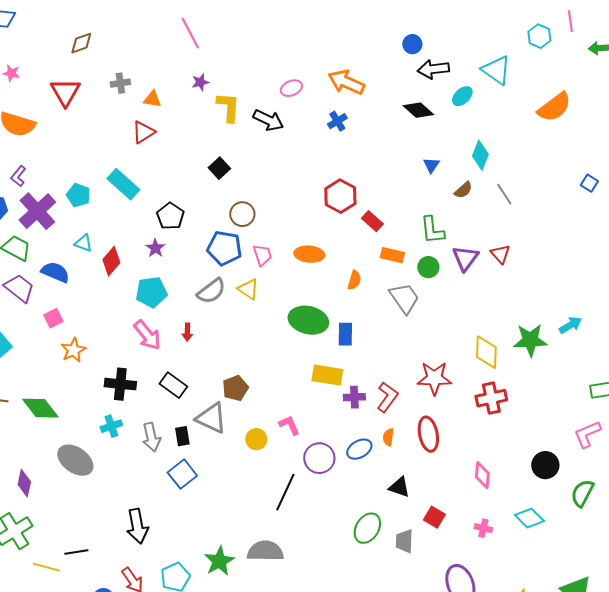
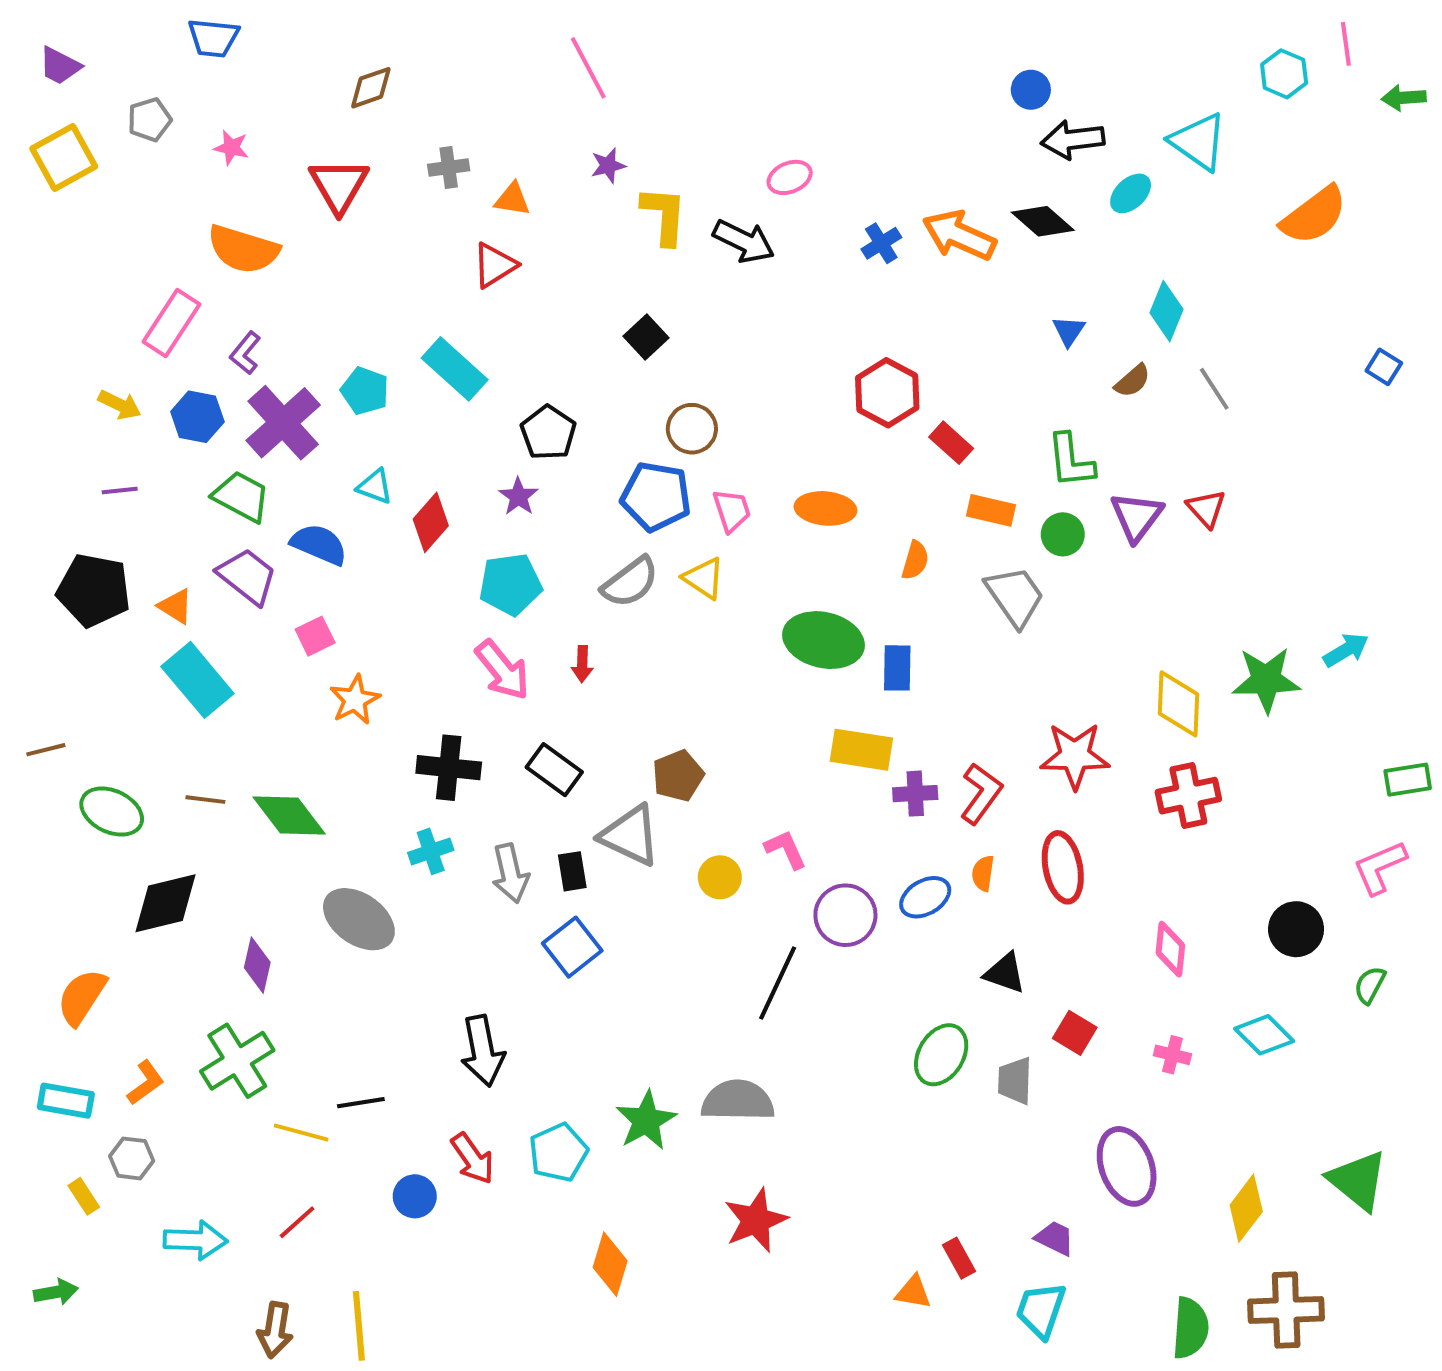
orange arrow: (346, 82) -> (959, 235), moved
green semicircle: (582, 493) -> (1370, 985), size x0.7

